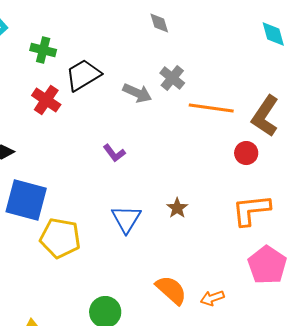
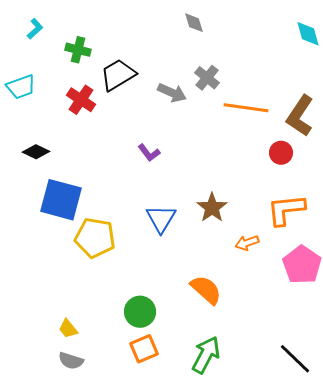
brown star: (177, 208) -> (212, 208), size x1.4
orange arrow: (212, 298) -> (247, 243), moved

